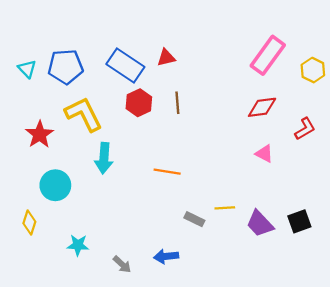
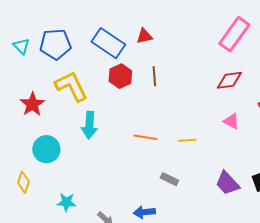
yellow line: (225, 208) -> (187, 140), moved

